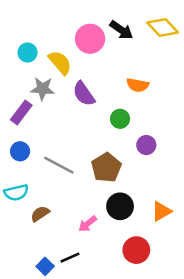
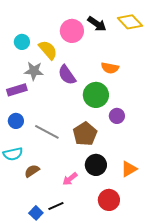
purple rectangle: (21, 113) -> (17, 90), turned 36
green circle: (120, 119) -> (96, 95), size x1.6

